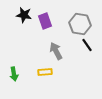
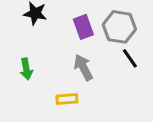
purple rectangle: (45, 21) -> (83, 27), moved
green arrow: (14, 74) -> (26, 69), moved

